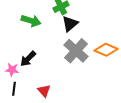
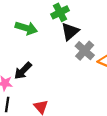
gray cross: (76, 51) -> (85, 51), moved, size x0.7

